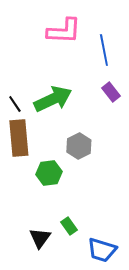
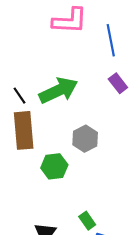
green rectangle: (69, 226) -> (87, 221), moved

